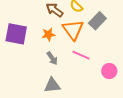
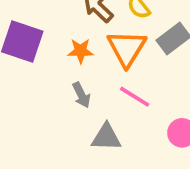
gray triangle: (52, 85) -> (106, 137), moved

